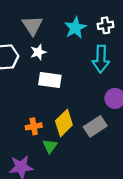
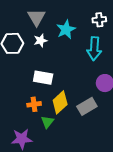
cyan star: (75, 28) -> (66, 29), moved
white rectangle: (50, 80) -> (43, 78), moved

